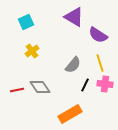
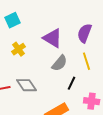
purple triangle: (74, 17) -> (53, 38), moved
purple semicircle: (98, 35) -> (85, 33), turned 78
pink cross: (105, 84) -> (92, 101), moved

